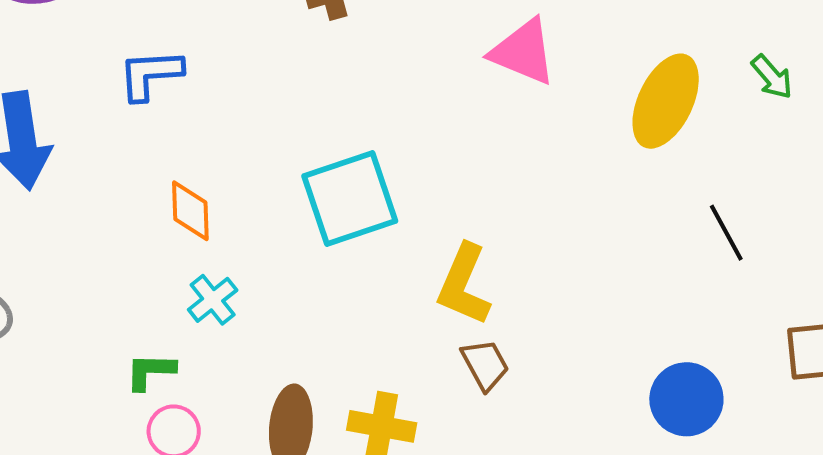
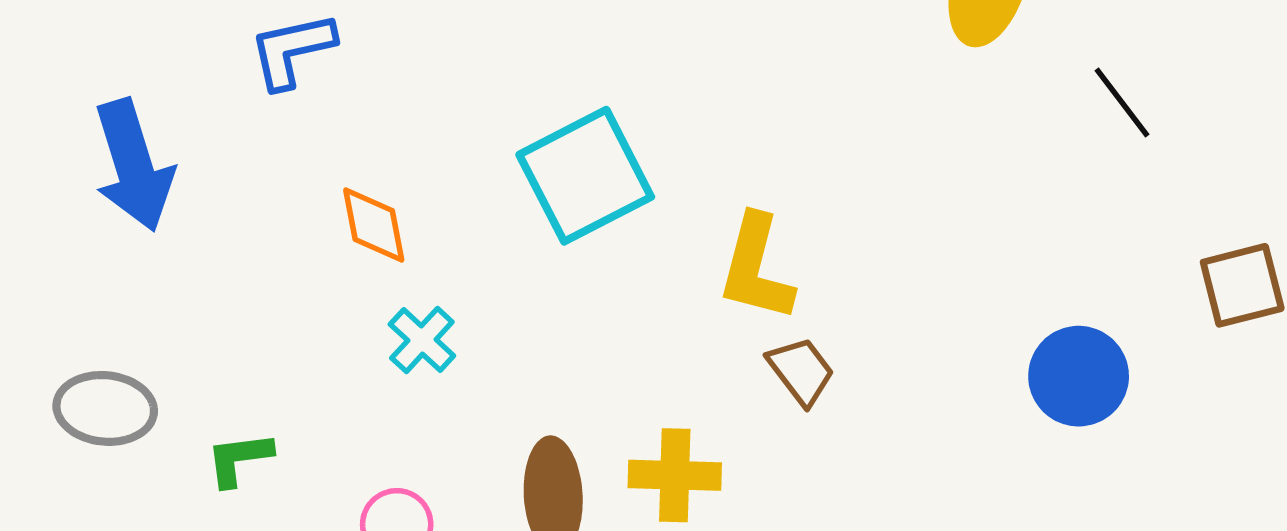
black line: (726, 233) -> (1122, 103), moved
green L-shape: (150, 371) -> (239, 459), moved

